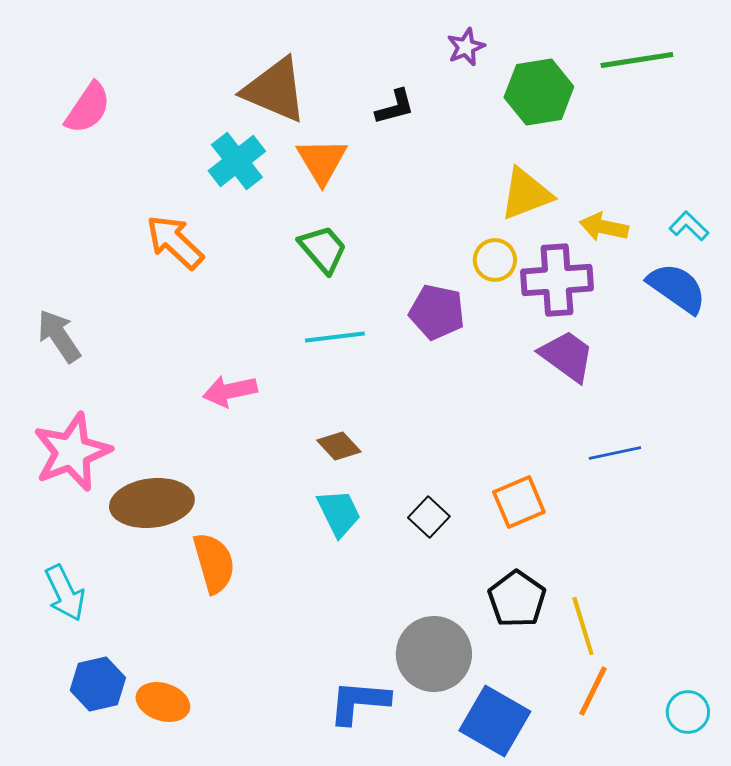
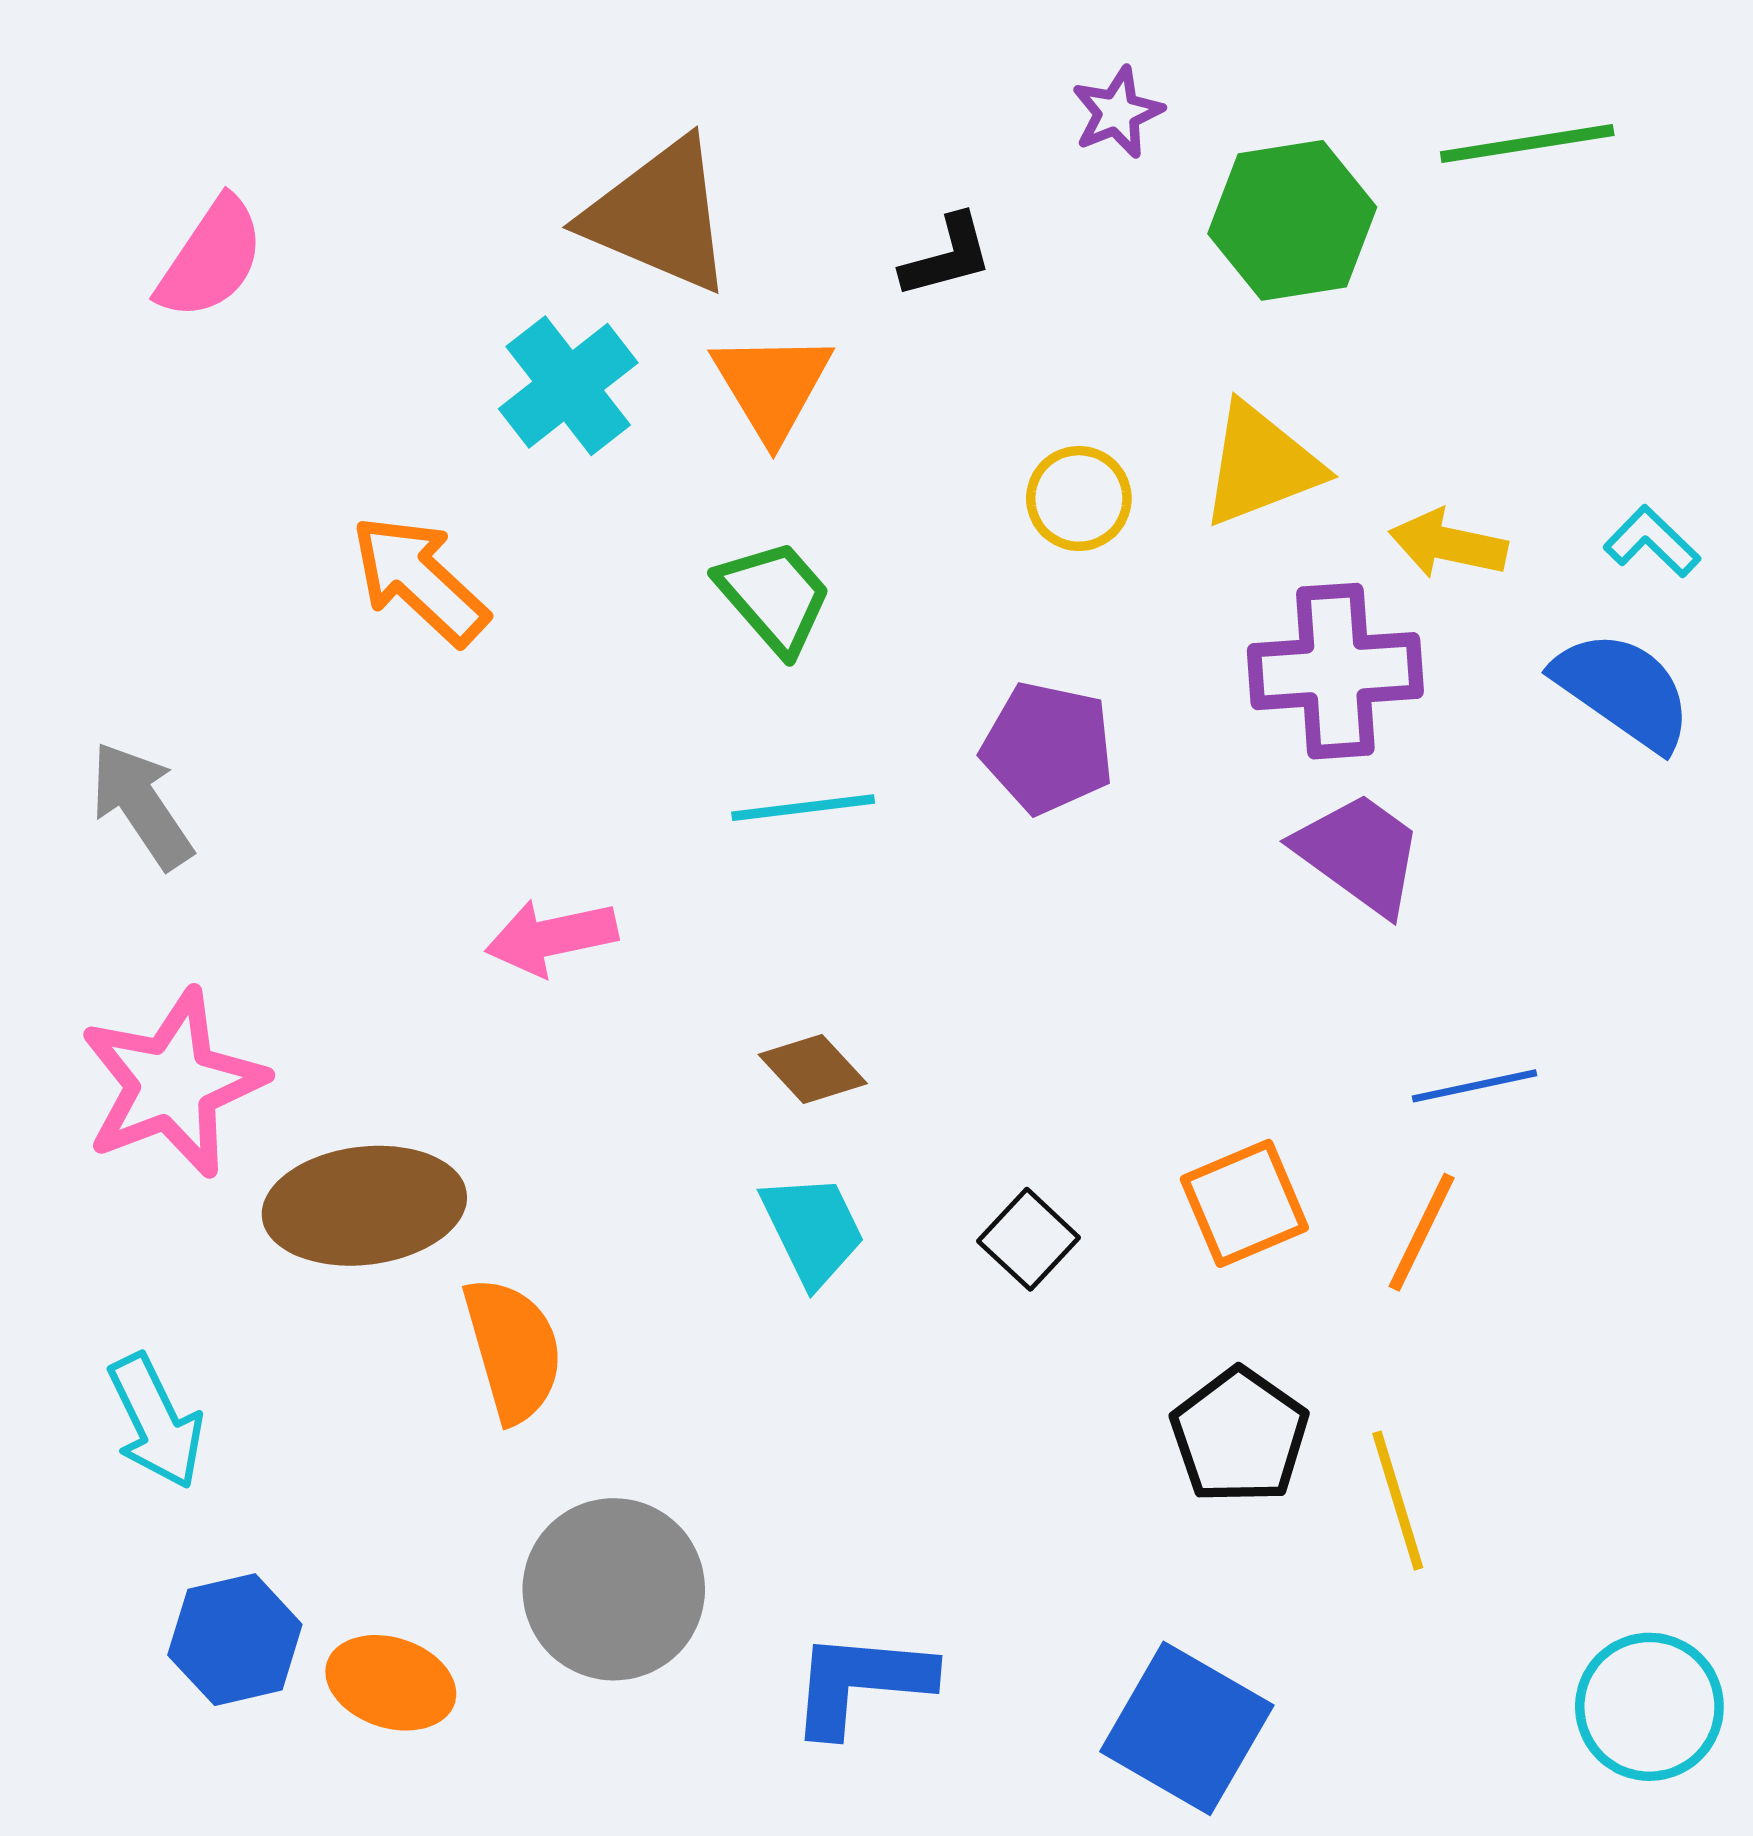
yellow circle: (495, 260) -> (1079, 498), moved
gray circle: (434, 654) -> (614, 1589), moved
orange line: (593, 691) -> (1422, 1232), moved
cyan circle: (688, 712) -> (1649, 1707), size x1.4

